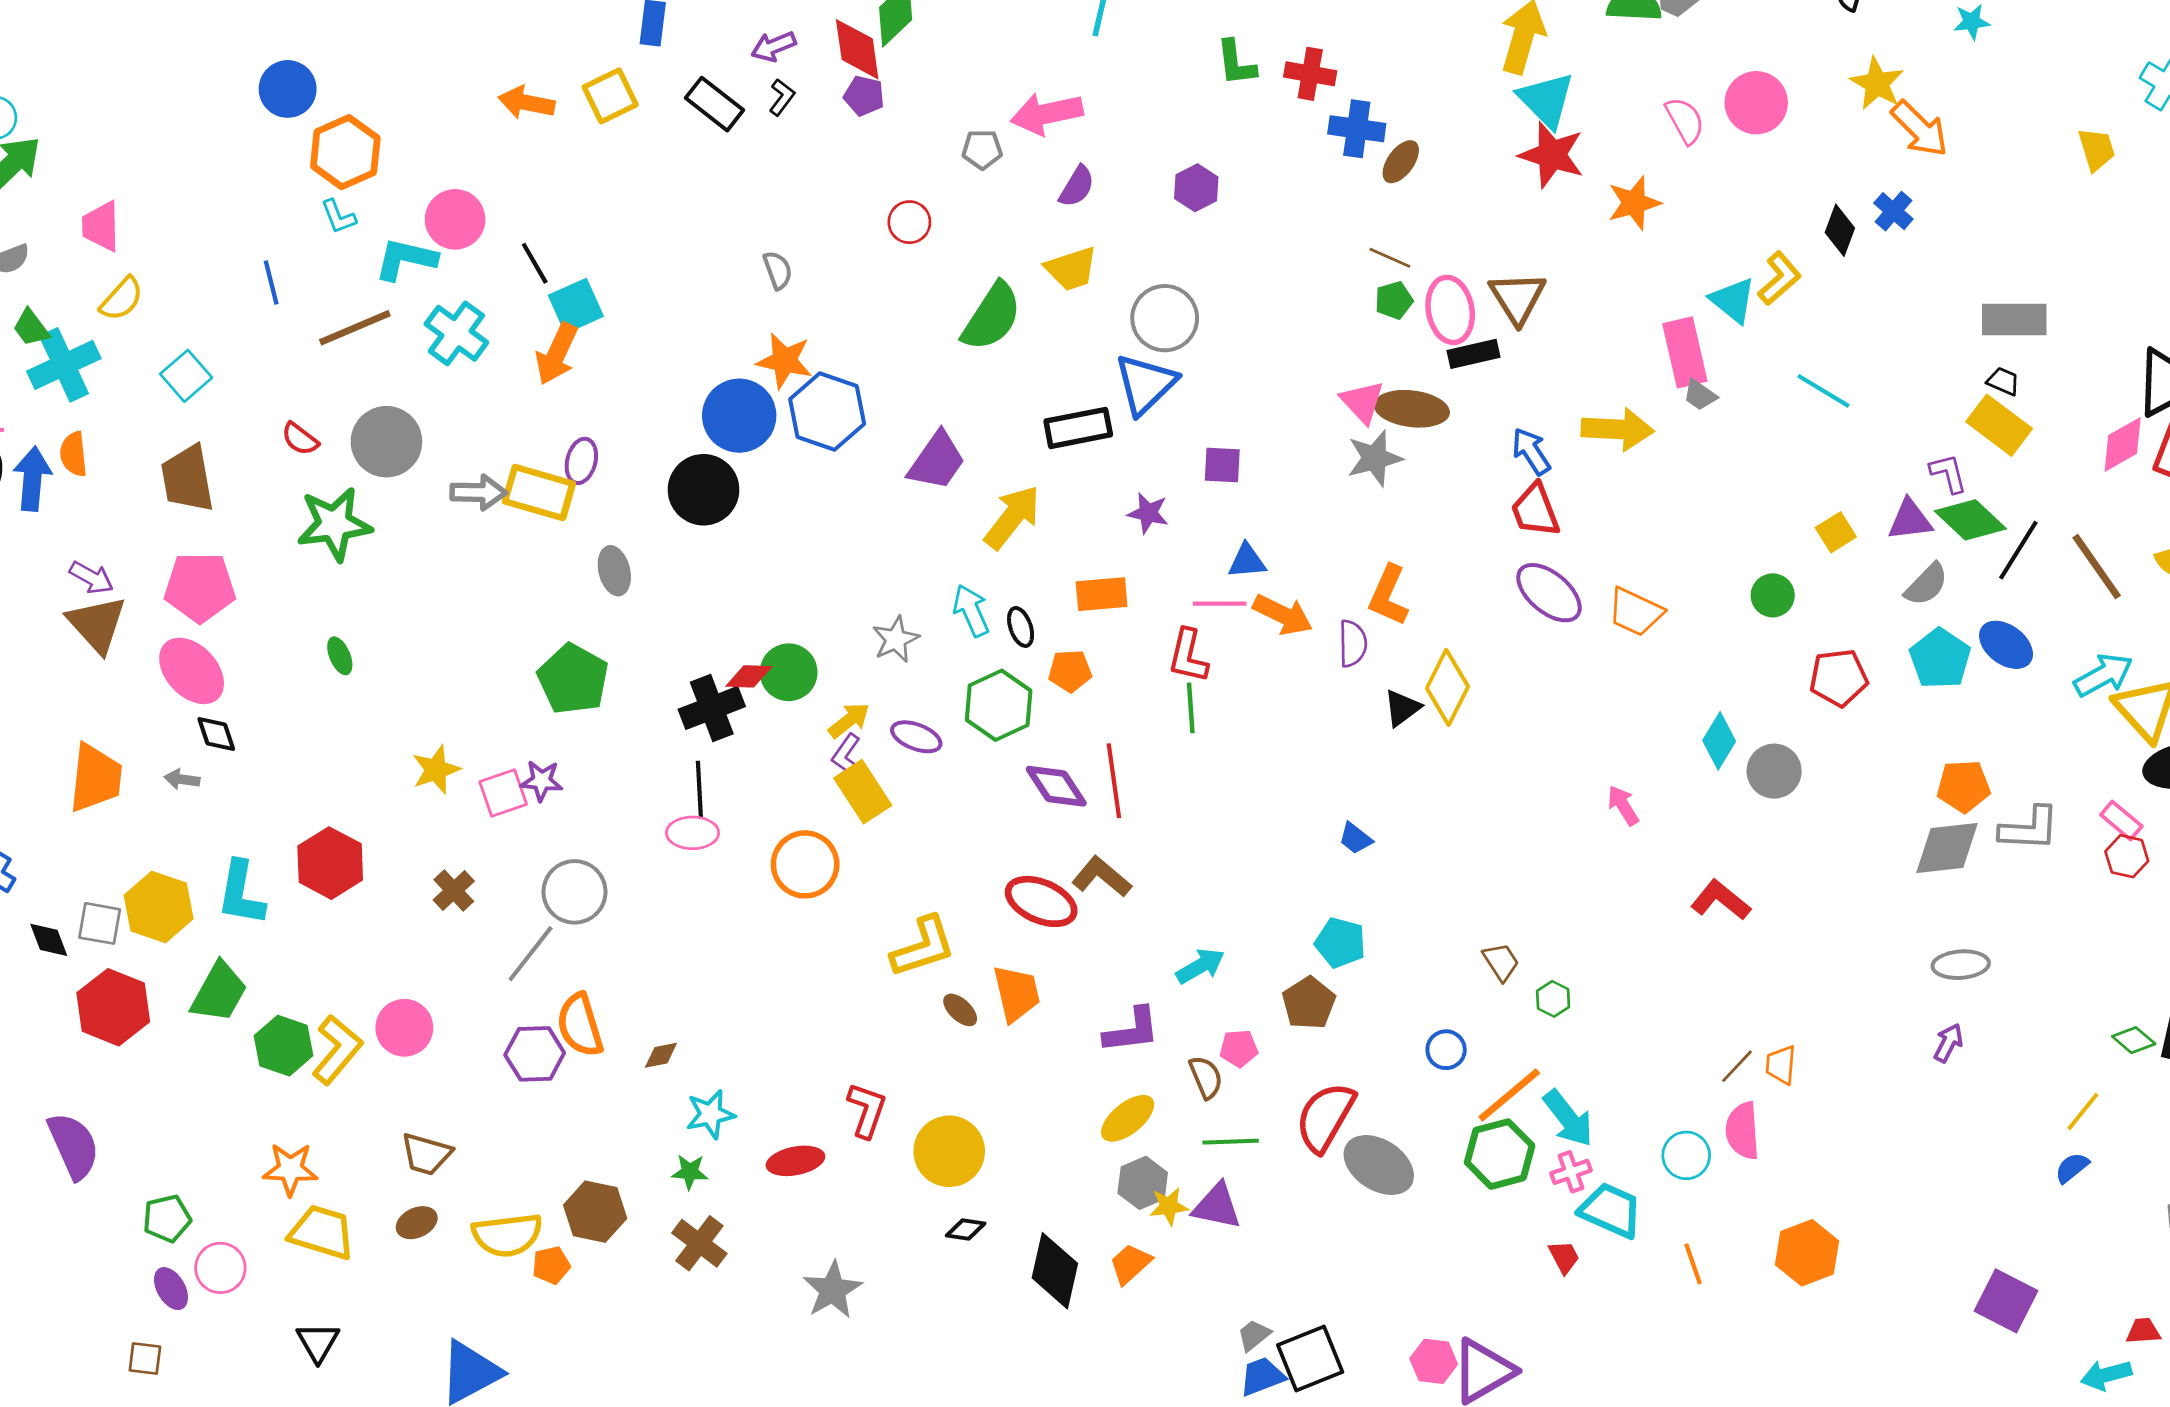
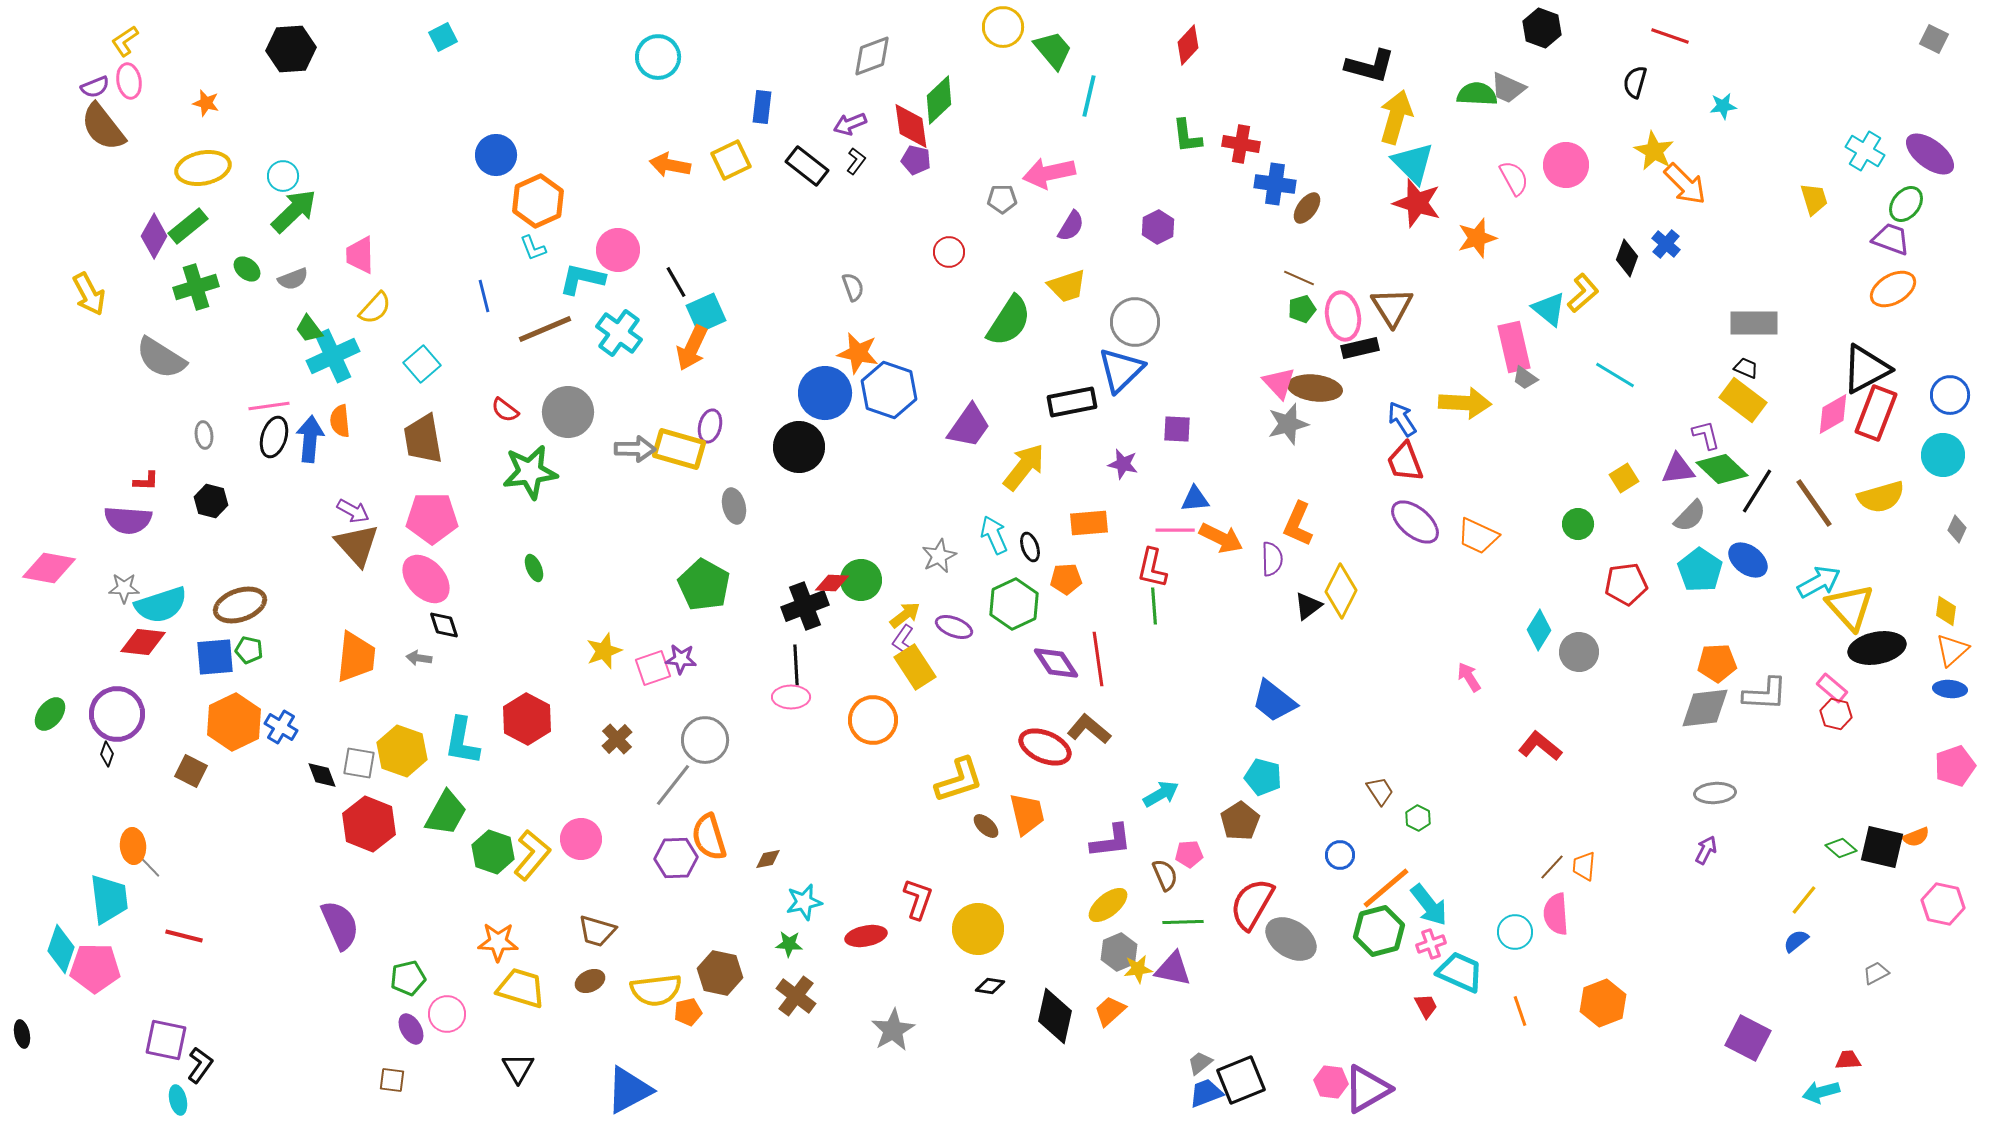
blue trapezoid: (1355, 838) -> (1274, 701), size x1.8

